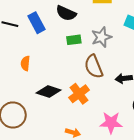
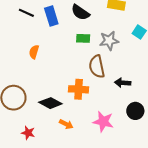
black diamond: (49, 92) -> (50, 103), moved
orange cross: (79, 94) -> (79, 89), turned 30

